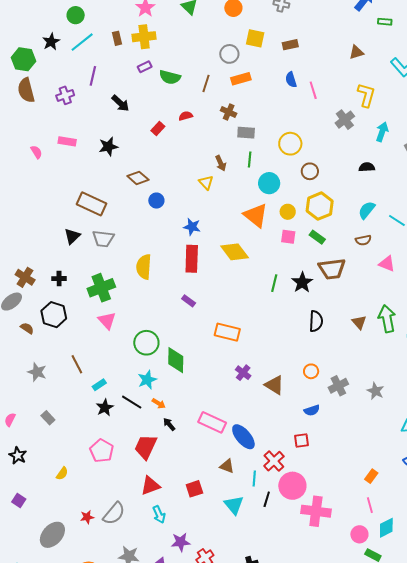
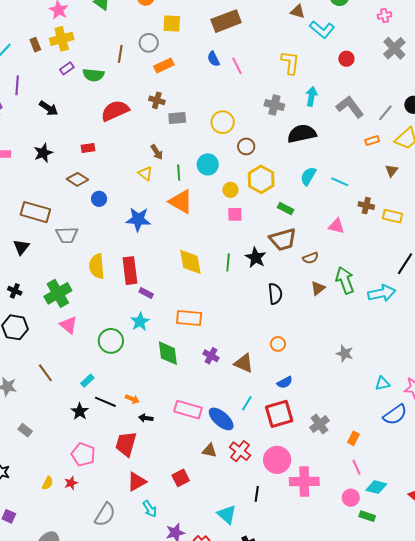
brown rectangle: (290, 45) -> (226, 21), moved, size x1.8
brown triangle: (356, 52) -> (298, 12), moved, turned 42
brown line: (206, 83) -> (120, 54), moved
red semicircle: (186, 116) -> (115, 111), size x2.0
gray cross: (345, 120) -> (274, 105), moved, turned -30
red rectangle: (158, 128) -> (88, 148), moved, turned 48
green line: (250, 160) -> (179, 173), moved
black semicircle: (367, 167) -> (302, 134), size x1.8
orange triangle: (256, 215) -> (181, 202), moved
blue star: (192, 227) -> (138, 219), size x1.4
green rectangle: (317, 237) -> (286, 209), moved
gray trapezoid: (103, 239) -> (67, 235), moved
brown semicircle: (363, 240) -> (311, 258), moved
yellow diamond: (235, 252) -> (190, 262), moved, turned 36
red rectangle: (192, 259) -> (130, 271), moved
black cross: (59, 279) -> (15, 291), turned 32
brown triangle: (359, 322) -> (318, 288), turned 42
green diamond: (176, 360) -> (168, 353), moved
cyan star: (147, 380) -> (140, 322), moved
cyan rectangle: (99, 385) -> (87, 381), moved
gray cross: (338, 386) -> (319, 424), moved
black arrow: (169, 424) -> (146, 418), turned -32
red square: (302, 441) -> (279, 414), size x1.8
red cross: (274, 461) -> (240, 451), moved
cyan line: (254, 479) -> (247, 403), moved, turned 35
black line: (267, 499) -> (257, 494), moved
cyan triangle: (234, 505) -> (227, 514), moved
red star: (87, 517) -> (71, 483), moved
cyan diamond: (386, 528) -> (376, 487), turned 50

